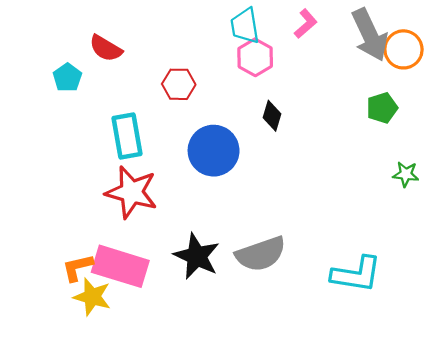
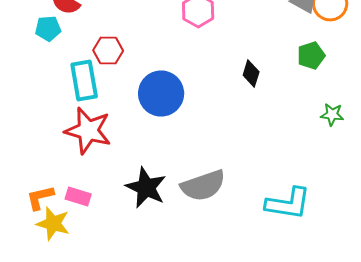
cyan pentagon: (67, 78) -> (48, 29), moved, turned 30
red hexagon: (179, 84) -> (108, 51), moved
black diamond: (272, 116) -> (251, 74), moved
pink rectangle: (120, 266) -> (78, 197), size x0.5

